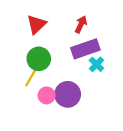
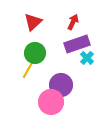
pink circle: (47, 95) -> (51, 102), moved, size x1.6

